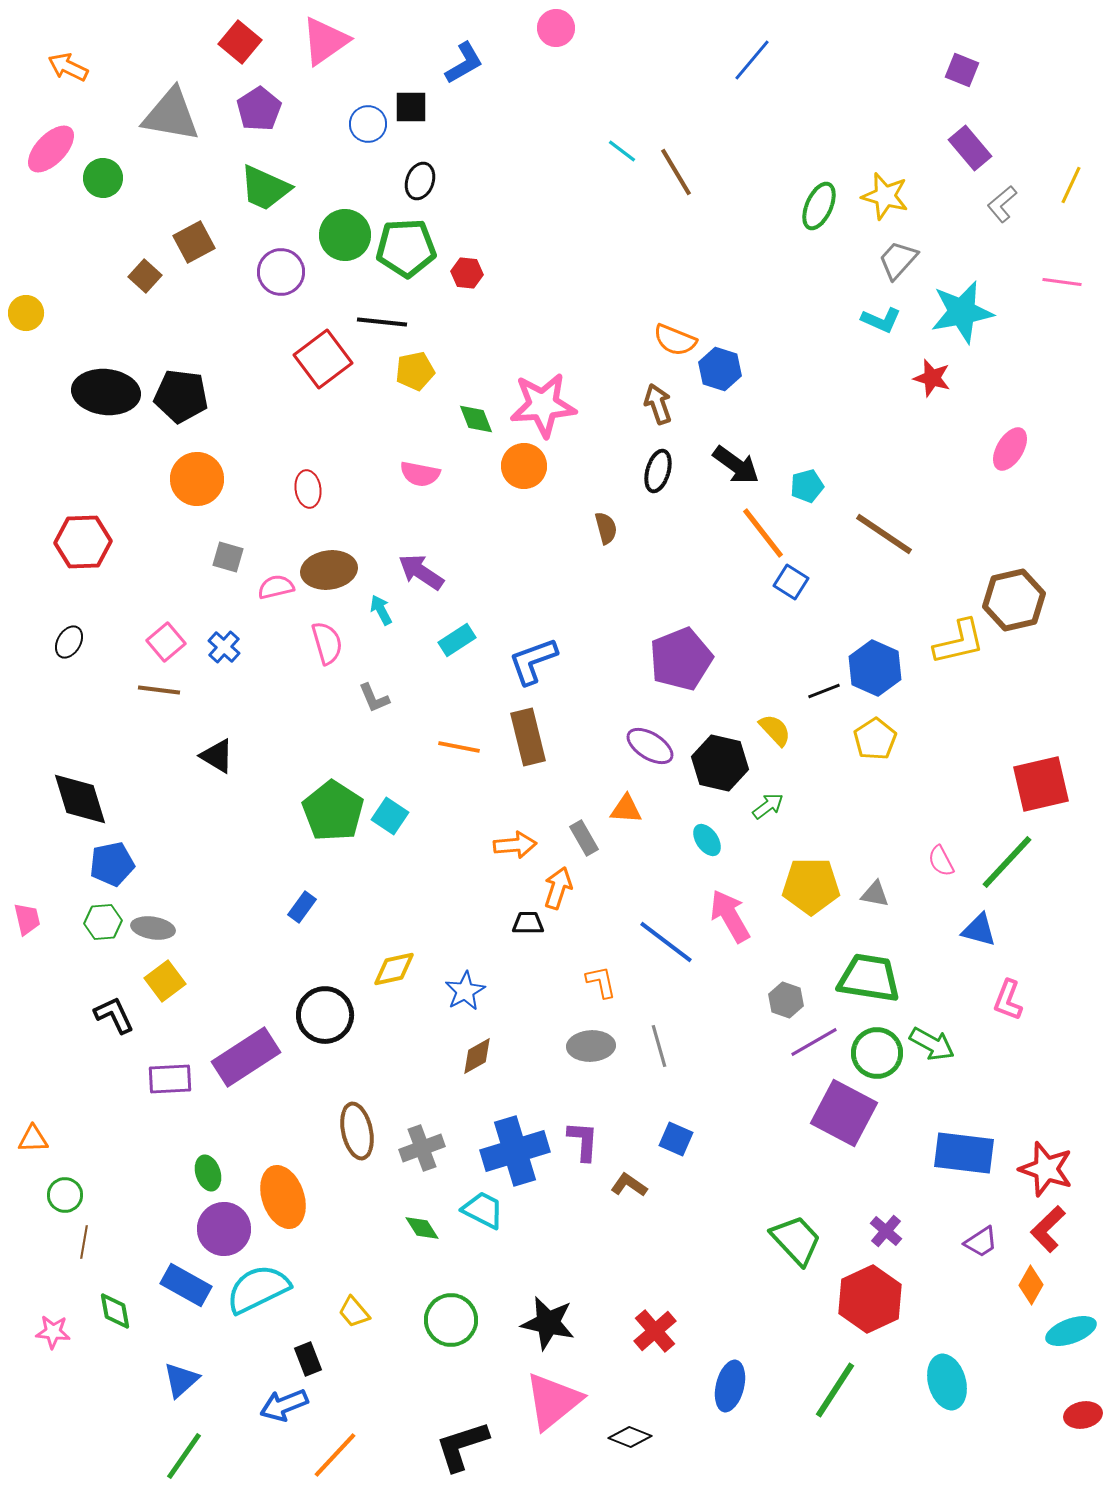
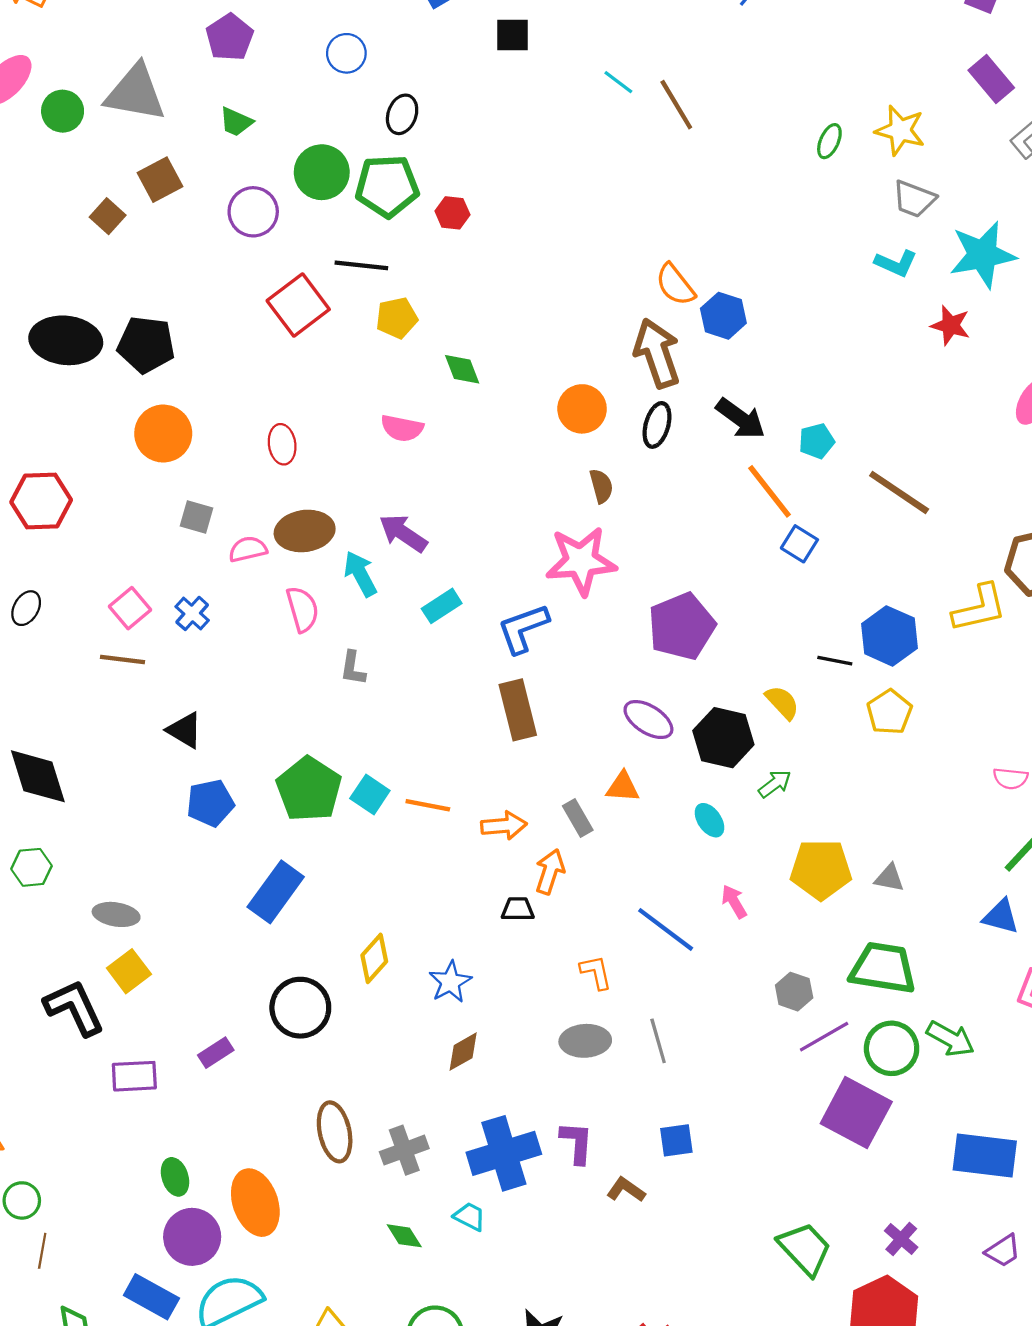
black square: (411, 107) -> (512, 35), moved
gray triangle: (171, 115) -> (135, 93), moved
green trapezoid: (265, 188) -> (236, 122), size x0.6
green ellipse: (819, 206) -> (829, 141), size x0.7
gray trapezoid: (898, 260) -> (914, 199), turned -111
orange semicircle: (675, 340) -> (675, 285), turned 30
brown arrow: (658, 404) -> (657, 353), size x1.6
pink star: (543, 405) -> (581, 561), moved
orange circle: (524, 466) -> (582, 409), moved
cyan arrow: (381, 610) -> (360, 574), size x1.4
black line: (824, 691) -> (835, 661), turned 32
gray L-shape: (374, 698) -> (353, 668), turned 32
orange line: (459, 747) -> (428, 805), moved
pink semicircle: (941, 861) -> (1010, 778), moved, turned -56
blue pentagon: (112, 864) -> (210, 803), moved
blue rectangle: (302, 907) -> (276, 892), size x1.8
pink arrow: (730, 916) -> (734, 902), size x0.6
green hexagon: (103, 922) -> (31, 867), moved
yellow diamond: (394, 969) -> (374, 958), turned -36
black L-shape: (114, 1015) -> (74, 1008), size x1.4
purple rectangle: (246, 1057) -> (216, 1053), size x0.5
blue square: (676, 1139) -> (676, 1140), turned -32
cyan trapezoid: (483, 1210) -> (470, 1217), size x0.7

